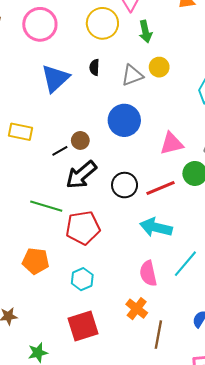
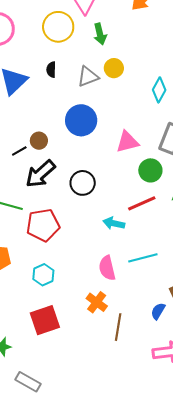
red line: (160, 188) -> (142, 203), moved
cyan arrow: (156, 227) -> (114, 223), size x0.7
cyan line: (185, 264) -> (143, 258), turned 36

